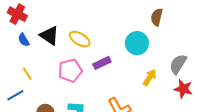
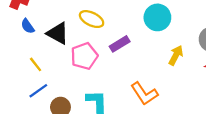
black triangle: (49, 36) -> (58, 33), moved
blue line: (15, 95) -> (38, 91), moved

